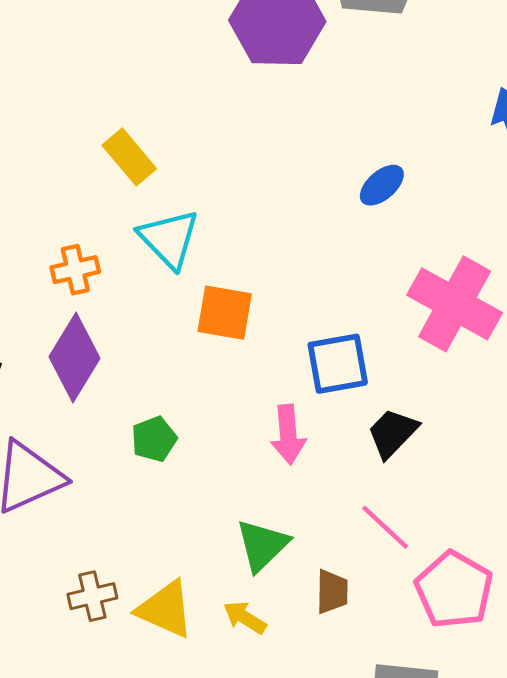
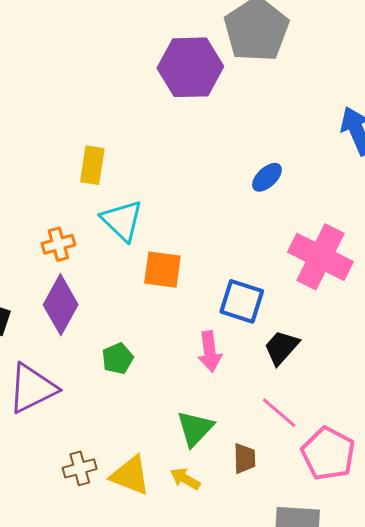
yellow rectangle: (129, 157) -> (92, 165), turned 51
blue square: (338, 364) -> (242, 301), turned 30

